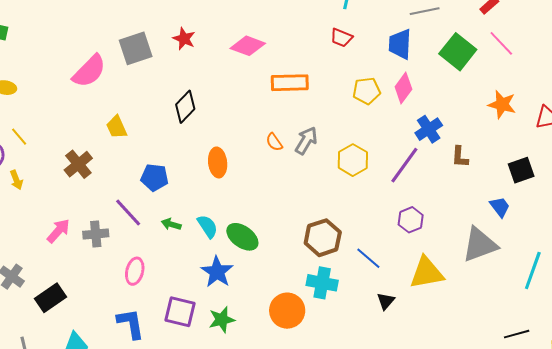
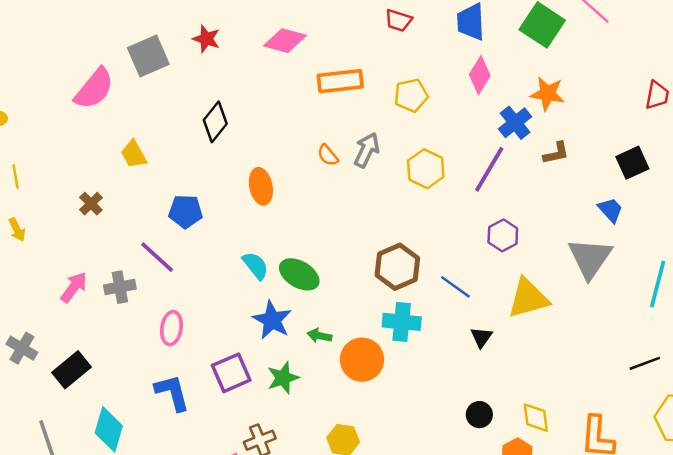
yellow pentagon: (367, 91) -> (411, 95), moved
orange star: (502, 104) -> (547, 94), moved
yellow line: (19, 137) -> (16, 176), turned 36
brown L-shape: (460, 157) -> (556, 153), turned -100
brown cross: (78, 164) -> (91, 204), size x0.7
green arrow: (171, 224) -> (319, 336), moved
gray triangle: (480, 245) -> (590, 258), turned -30
purple square: (180, 312) -> (231, 373), turned -32

